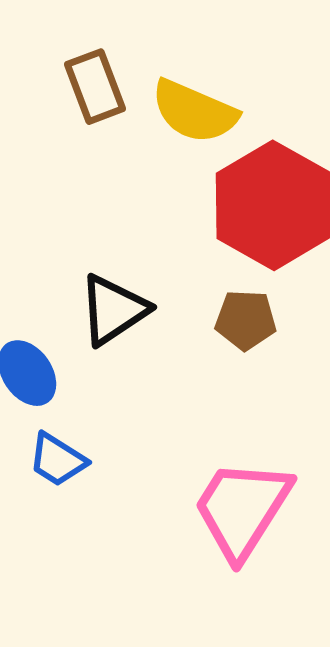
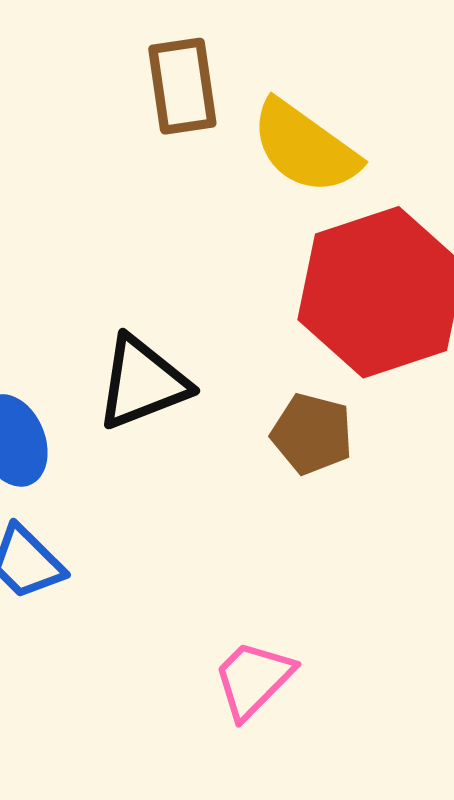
pink trapezoid: (242, 509) -> (253, 679), size x0.6

